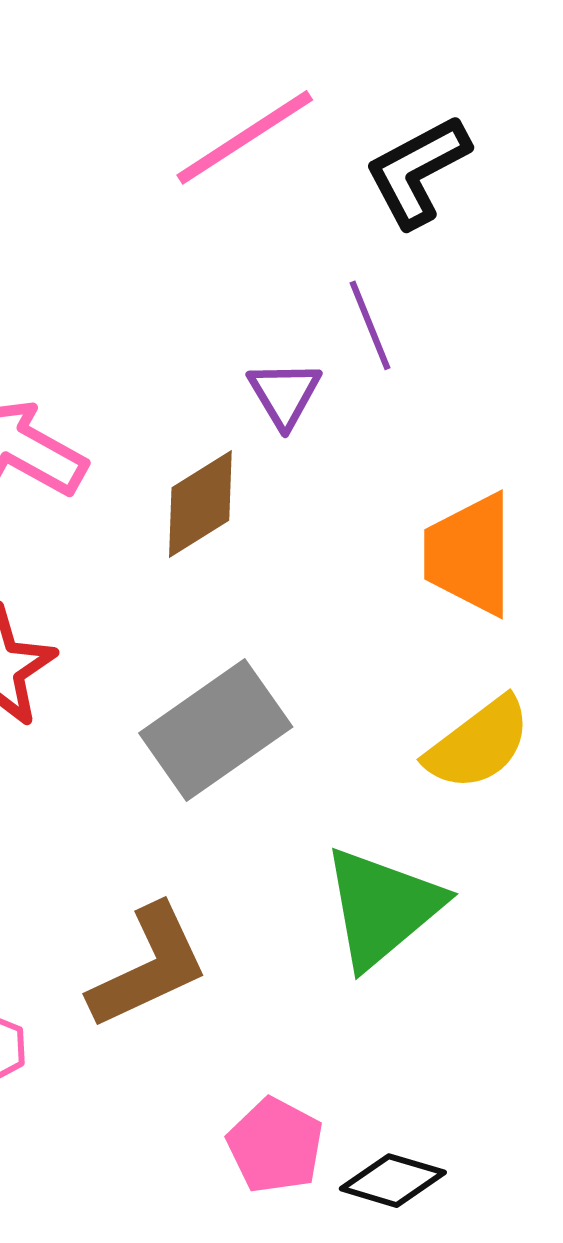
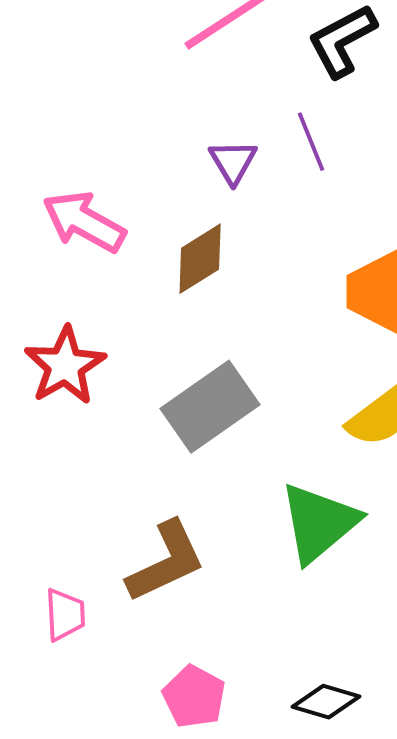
purple triangle: (284, 394) -> (233, 162), moved
pink pentagon: (275, 1145) -> (194, 697), moved

